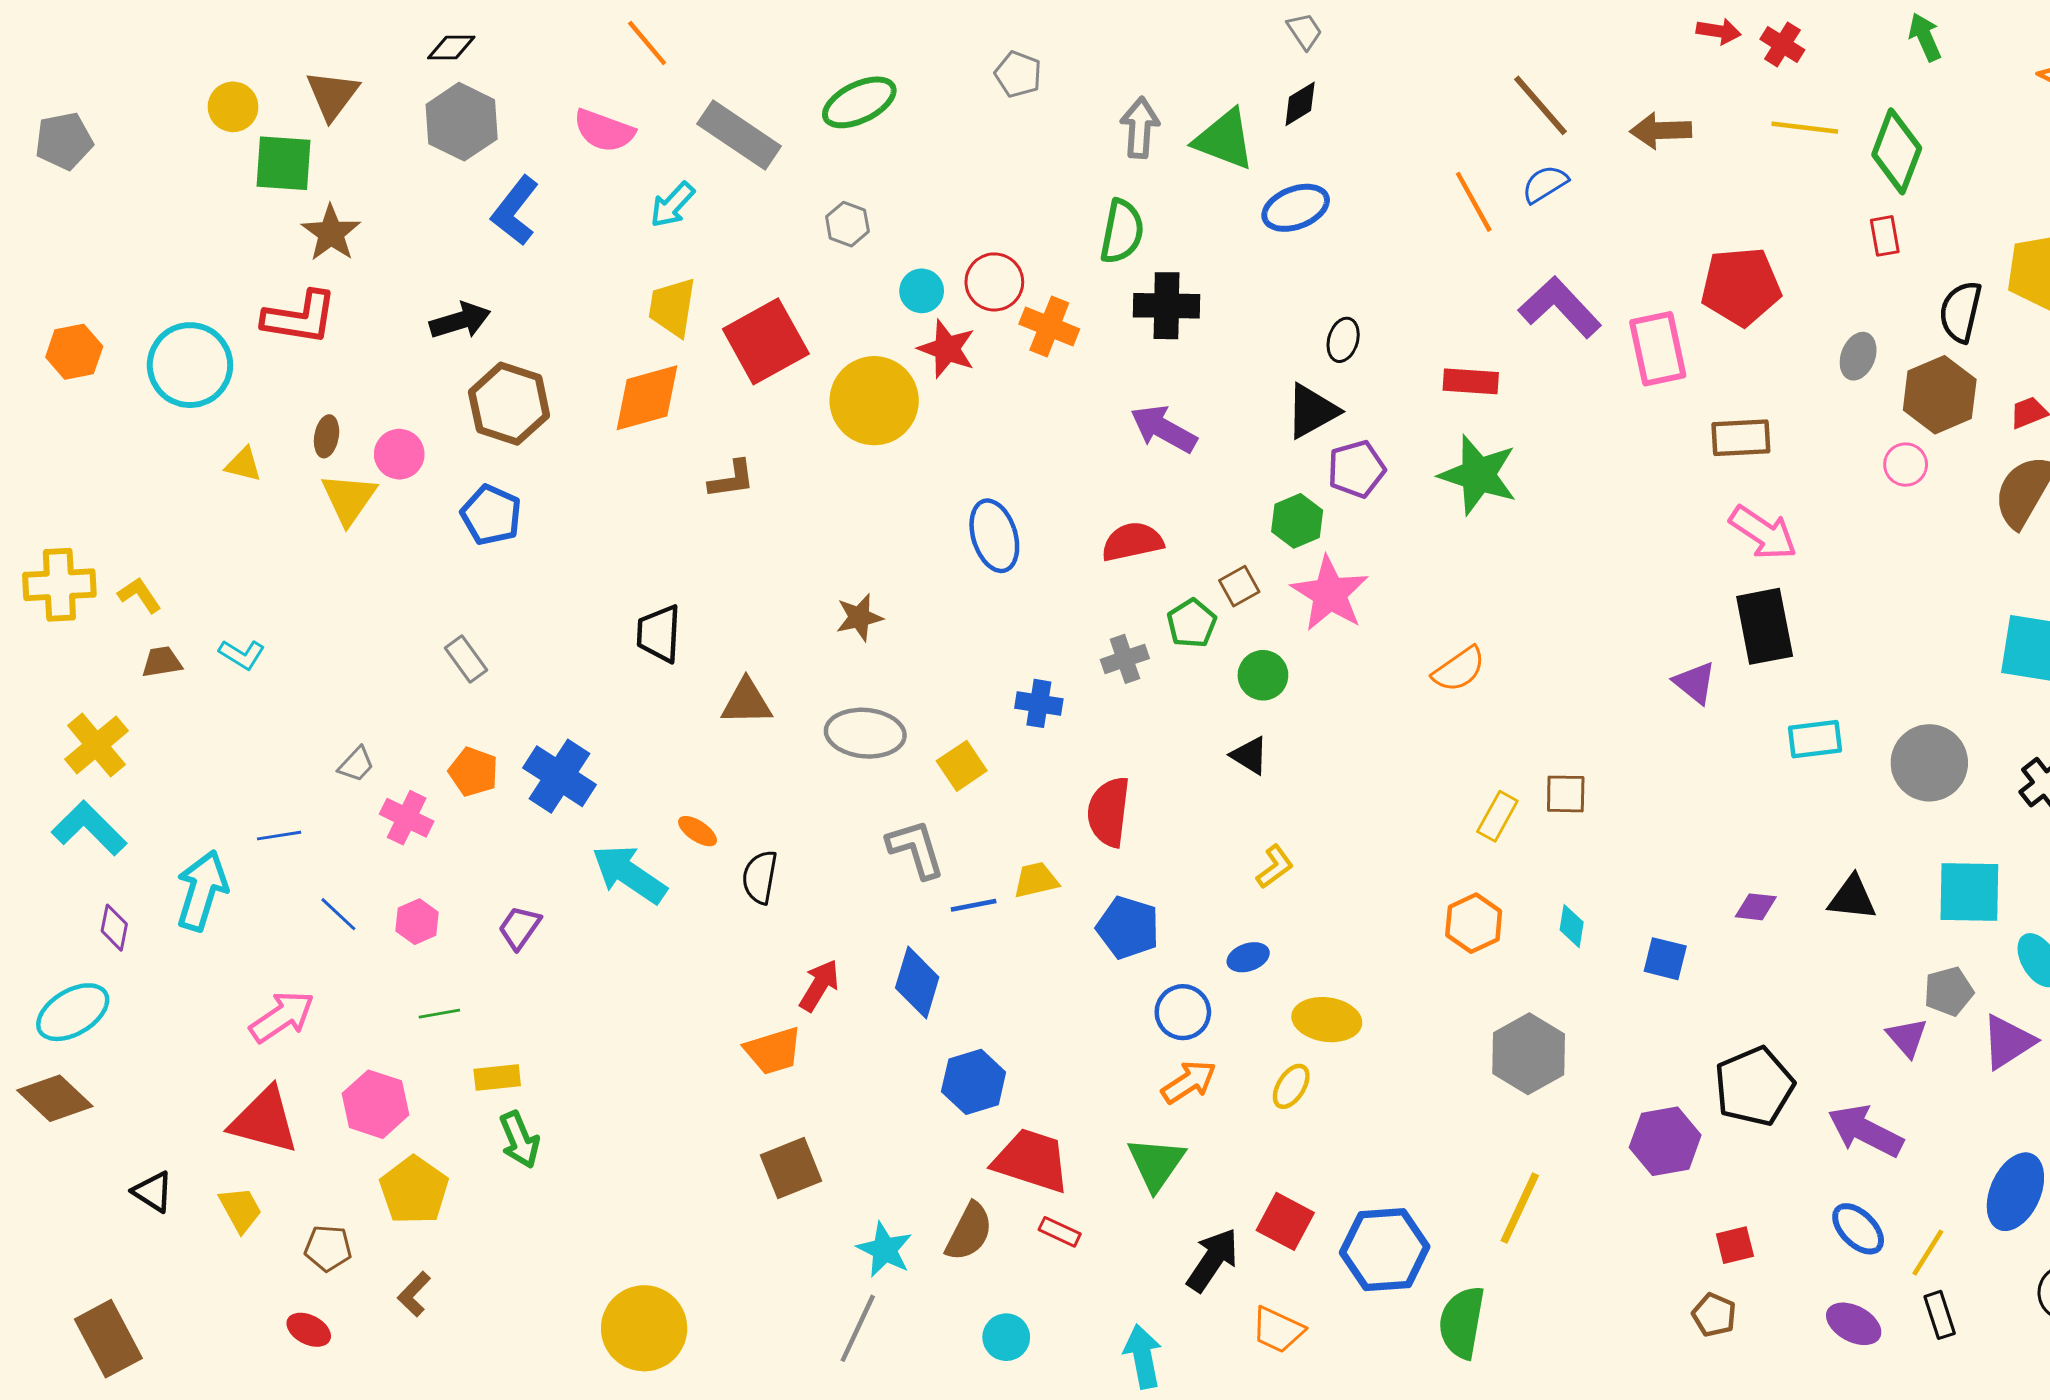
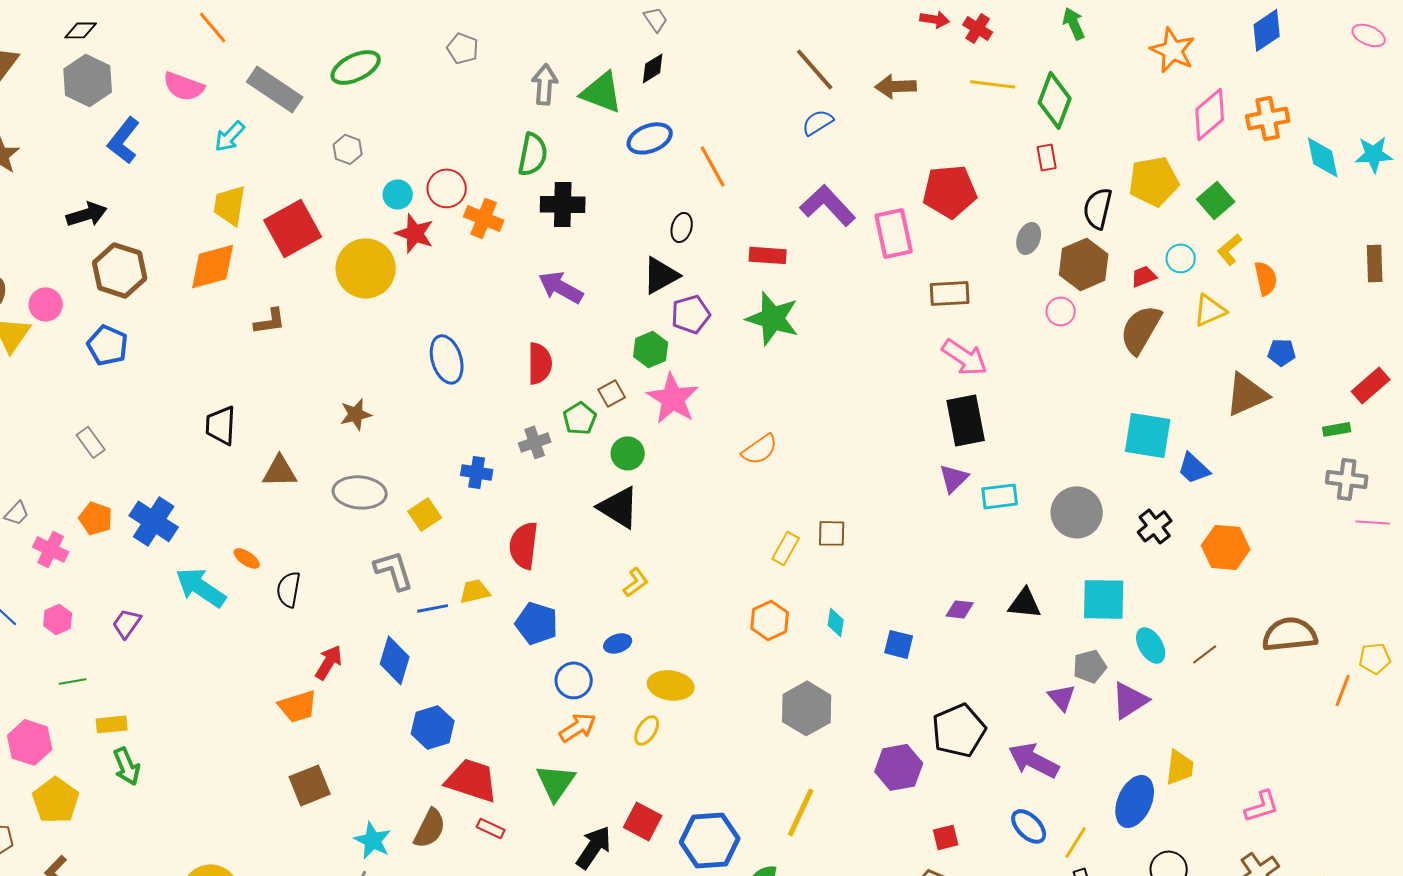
orange line: (1474, 202) -> (713, 166), moved
red semicircle: (1132, 542) -> (540, 363), turned 102
purple triangle: (1695, 683) -> (954, 478), moved, turned 36
black triangle: (1250, 755) -> (619, 507), size x1.6

